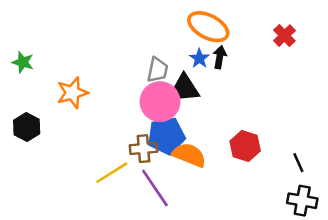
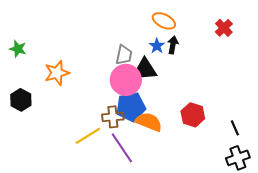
orange ellipse: (208, 27) -> (164, 21), size x0.7
black cross: (302, 201) -> (238, 158), turned -30

